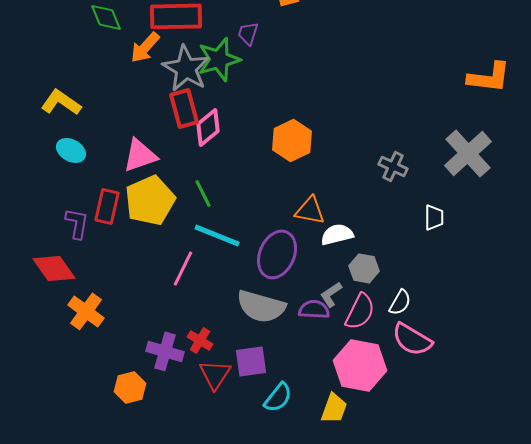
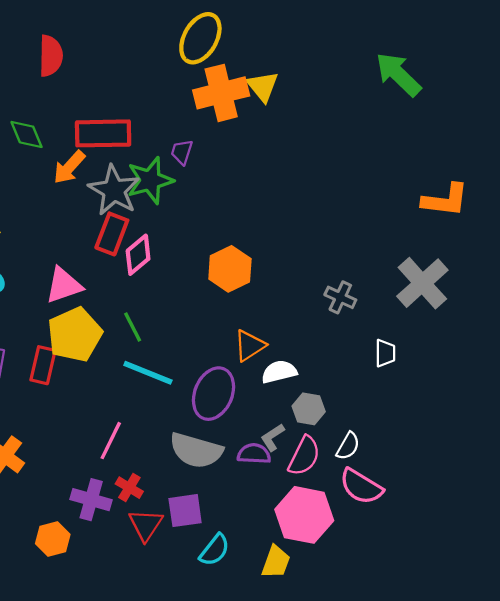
red rectangle: (184, 108) -> (112, 234), turned 36
red rectangle: (107, 206) -> (43, 365), moved
orange triangle: (310, 210) -> (250, 345), turned -44
pink line: (183, 268) -> (111, 441), moved

